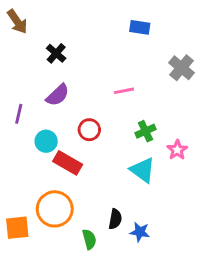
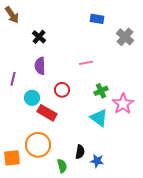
gray cross: (182, 68) -> (125, 37), moved
purple semicircle: (58, 95) -> (40, 66), turned 132
pink star: (177, 150) -> (123, 104), size x1.5

